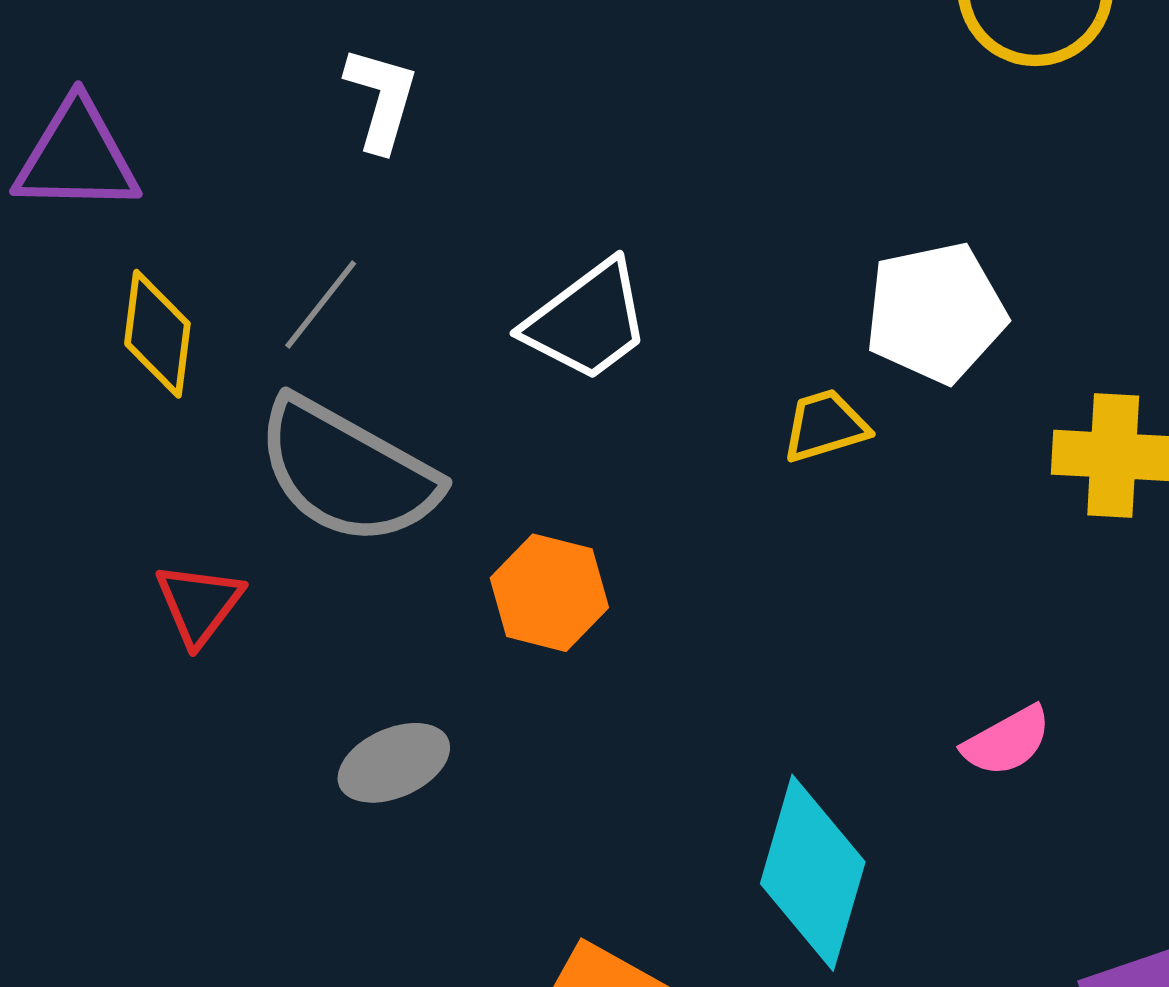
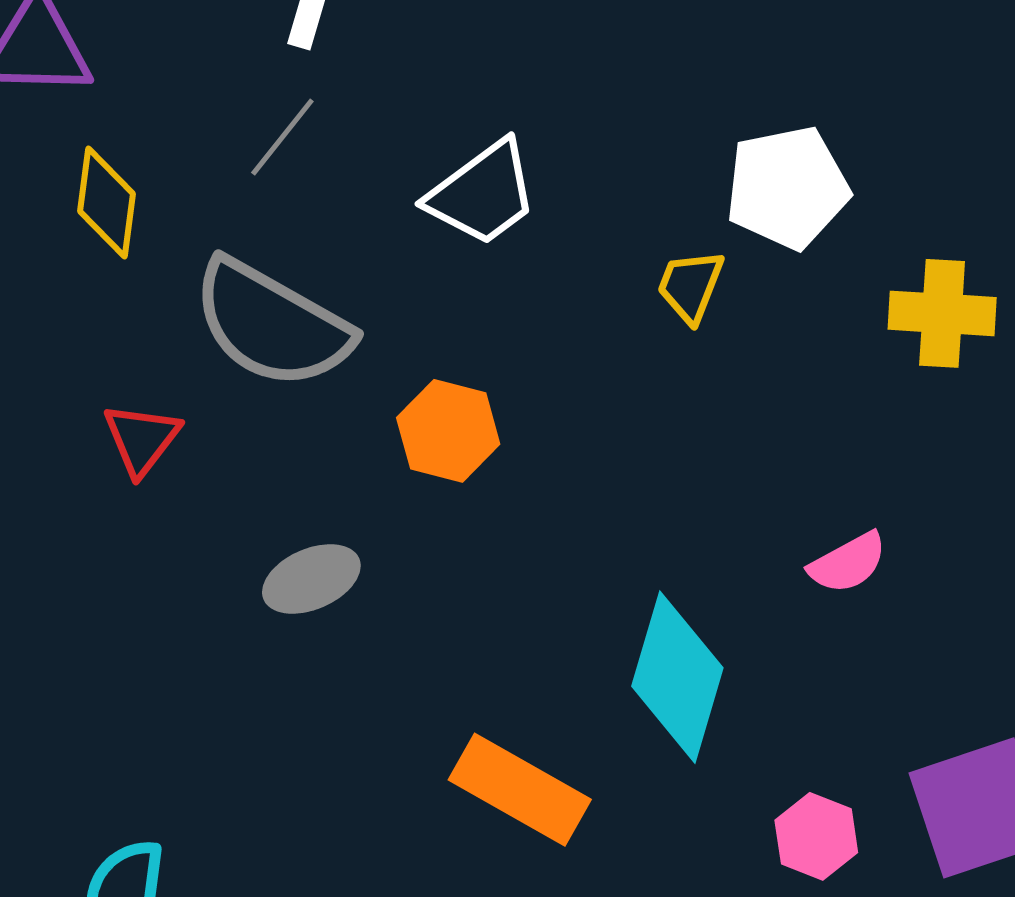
gray line: (321, 304) -> (282, 137), moved
yellow trapezoid: (825, 426) -> (690, 286), turned -52

